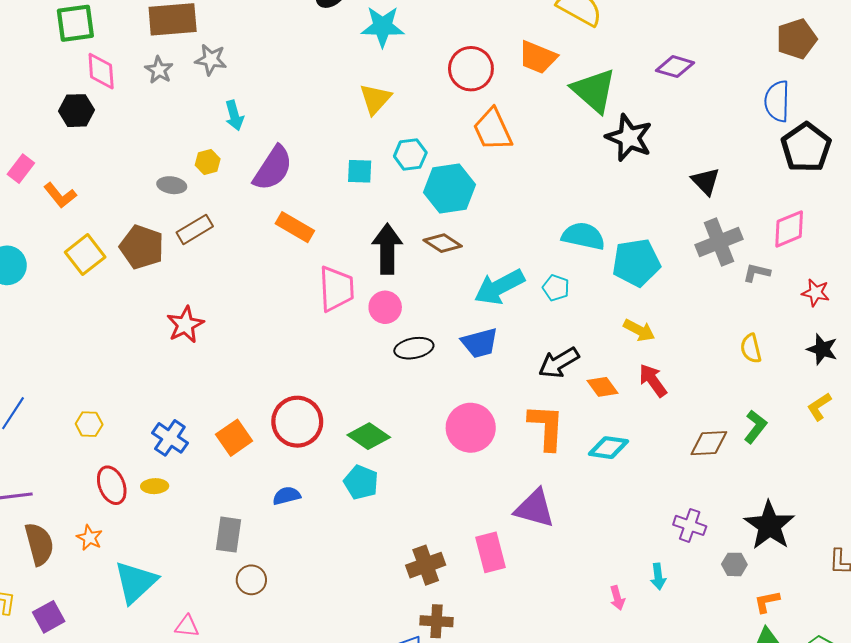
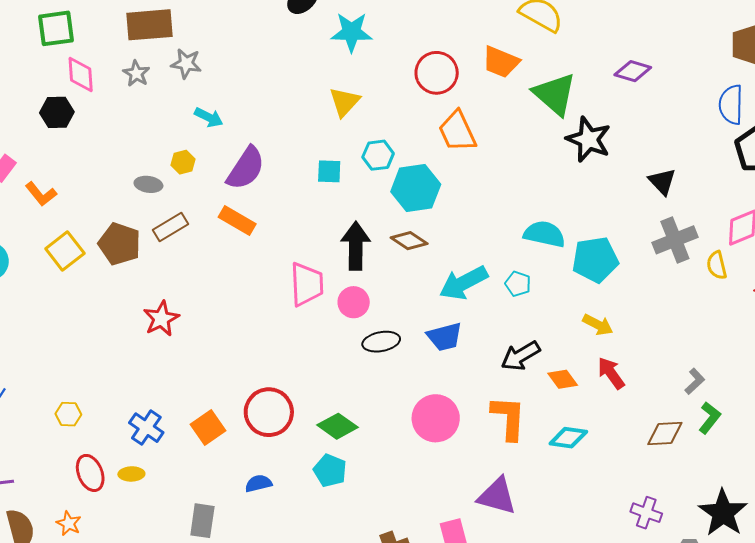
cyan arrow: (234, 115) -> (209, 117), turned -48
orange rectangle: (295, 227) -> (237, 221), moved
gray L-shape: (757, 273) -> (695, 381), moved, turned 124
yellow semicircle: (751, 348) -> (717, 265), moved

